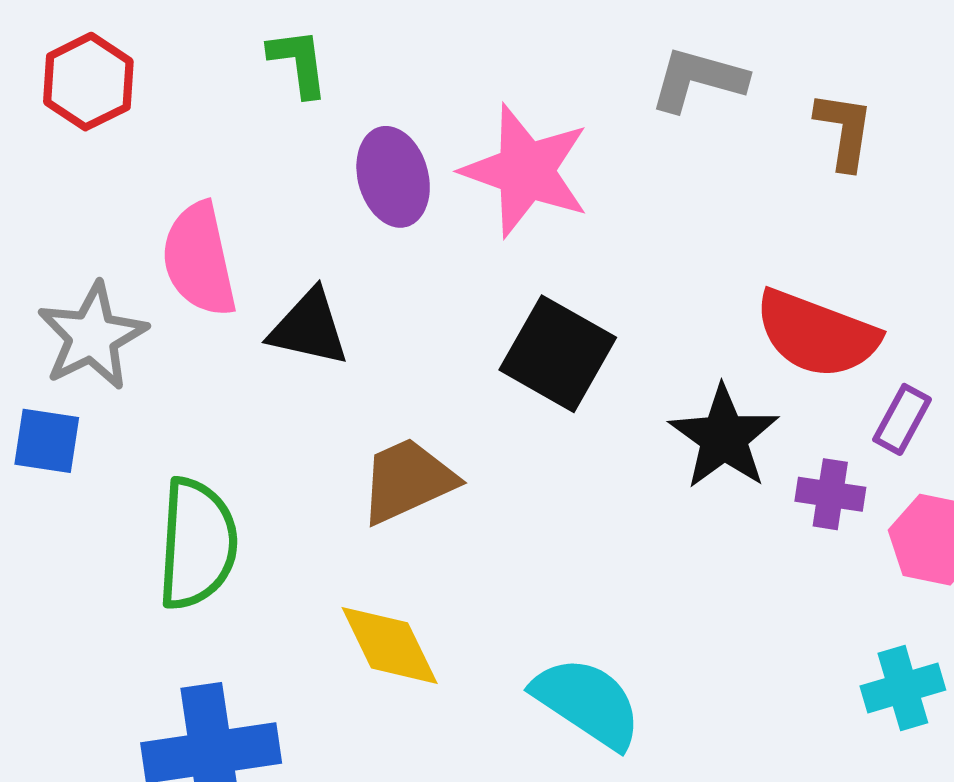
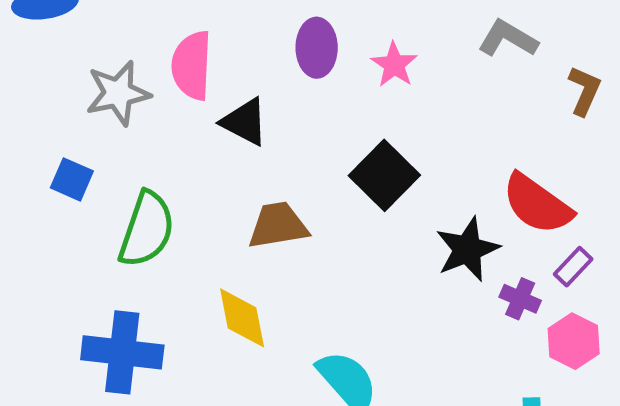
pink star: (526, 171) -> (394, 65), size x0.6
blue square: (47, 441) -> (72, 179), moved

